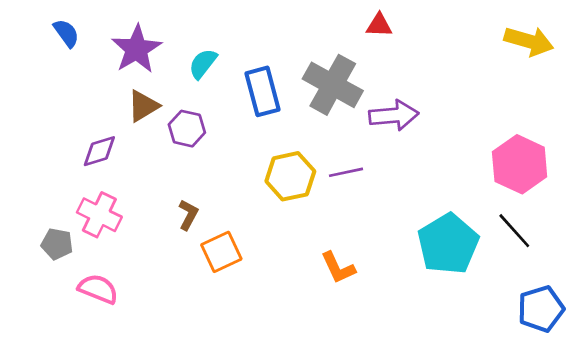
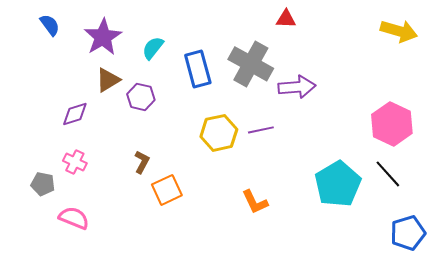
pink cross: (99, 215) -> (75, 162), size x0.7

